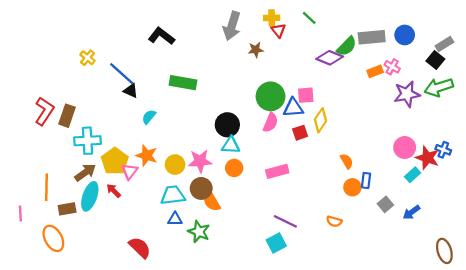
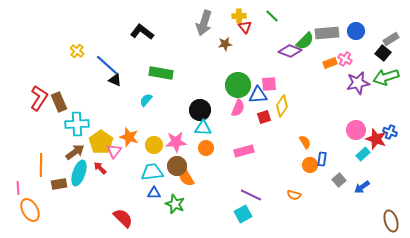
brown rectangle: (67, 116) -> (59, 102), turned -42
cyan semicircle: (149, 117) -> (146, 100), moved
orange ellipse: (53, 238) -> (30, 210), moved

